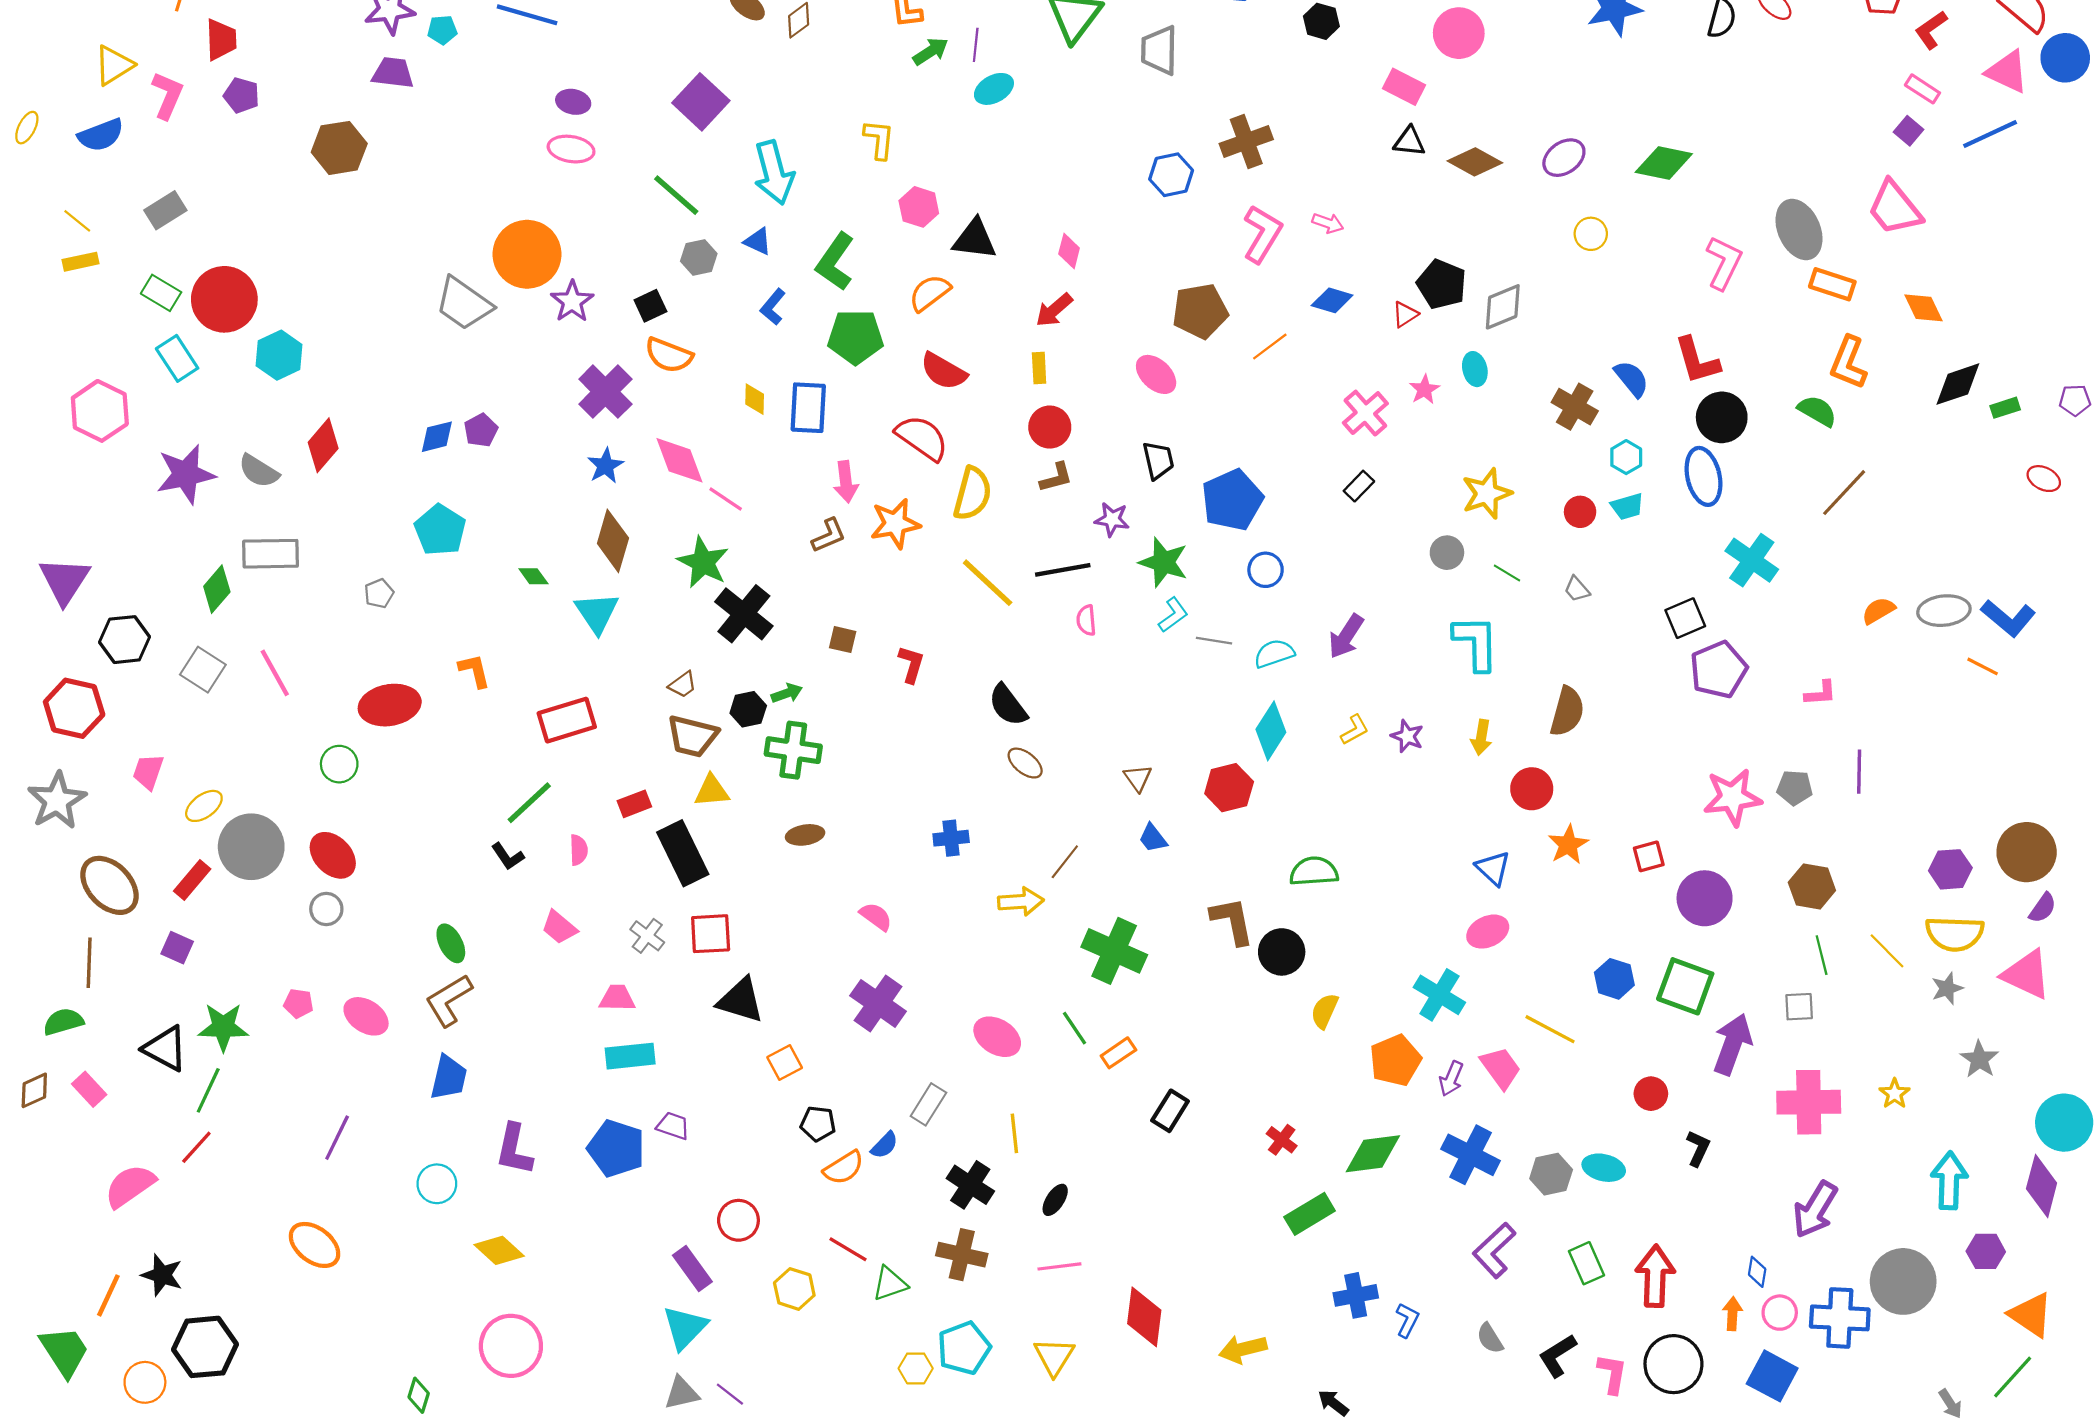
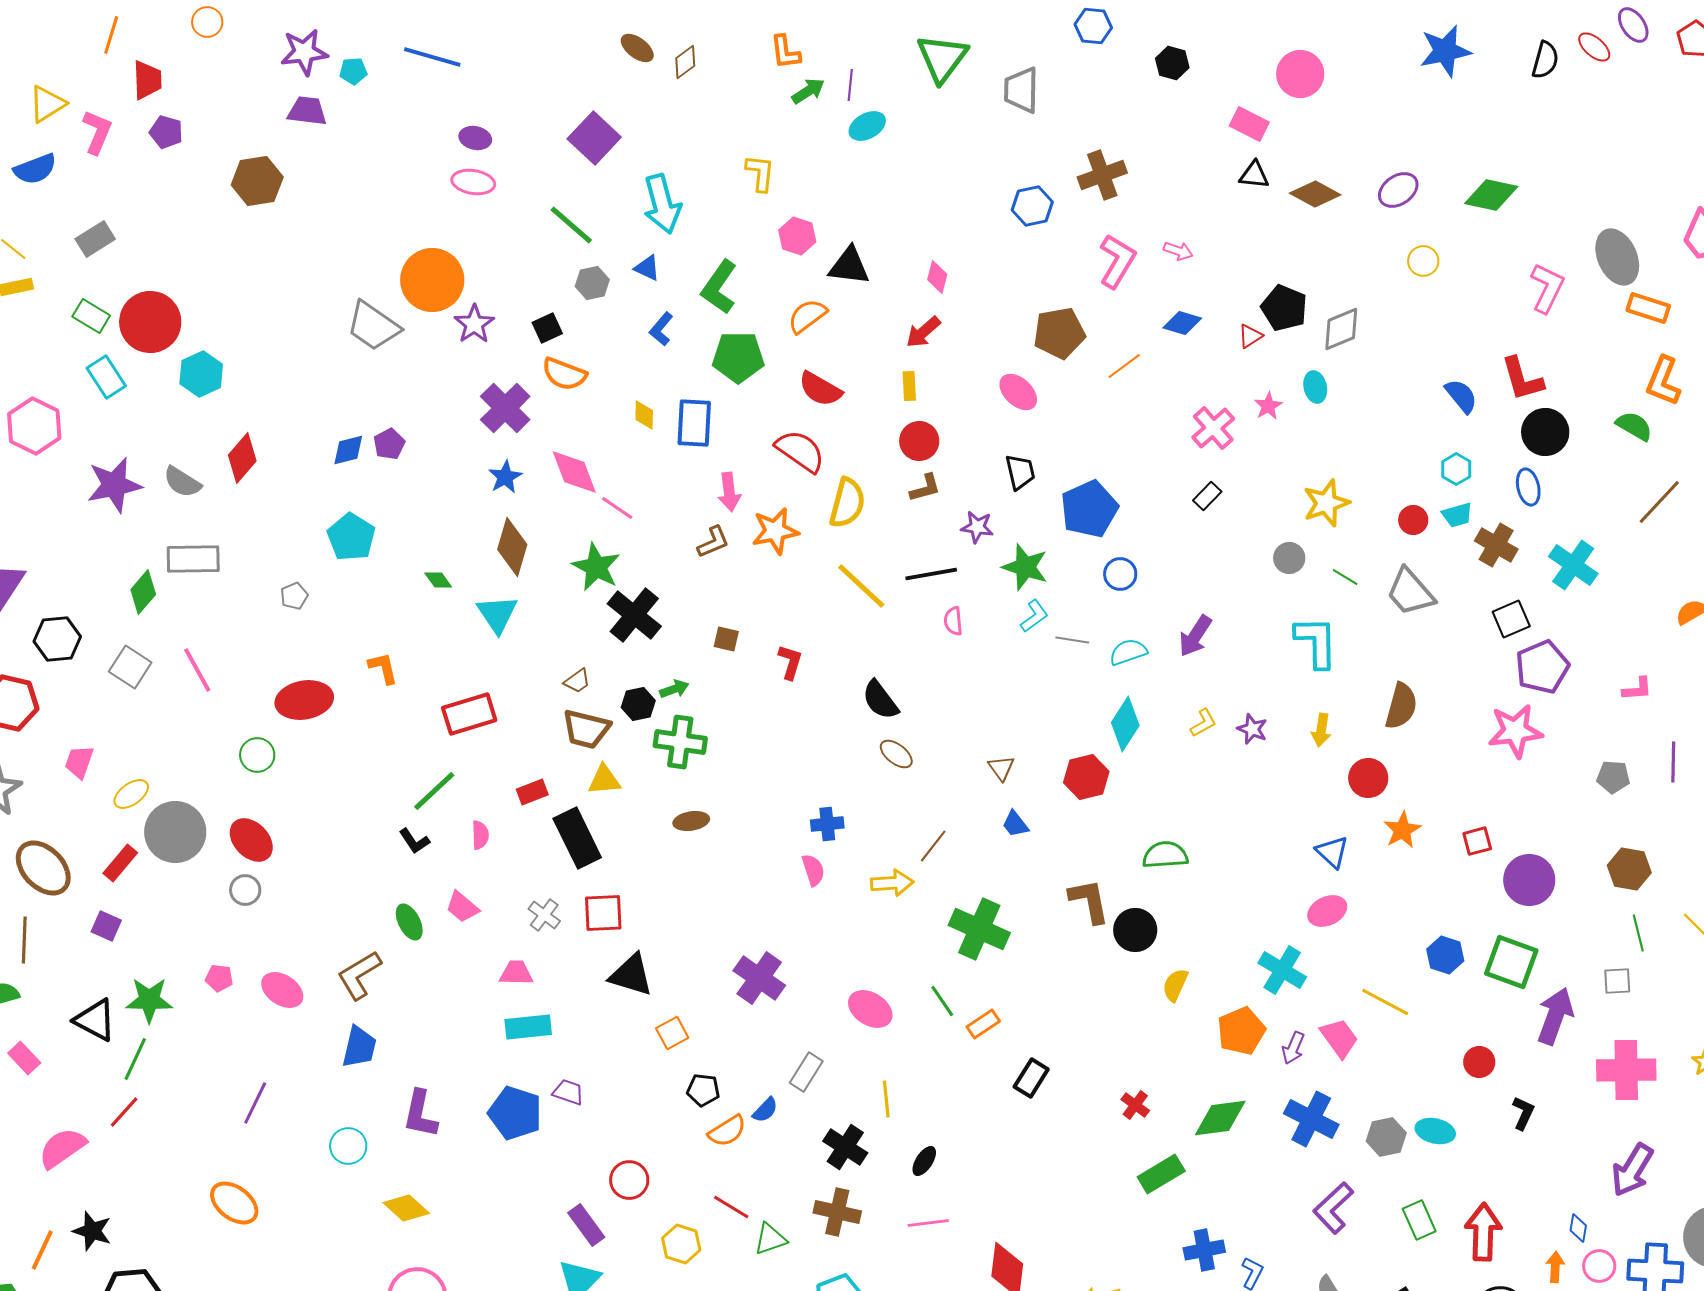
brown cross: (1575, 407) -> (1496, 545), moved
blue ellipse: (1703, 476) -> (1528, 487), size x0.7
gray trapezoid: (1577, 589) -> (1410, 592), size x2.0
pink star: (1732, 797) -> (1515, 731), moved
pink semicircle: (876, 917) -> (813, 870), moved, turned 36
green ellipse: (451, 943) -> (409, 922), moved

